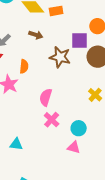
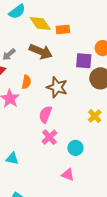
brown arrow: (36, 35) -> (41, 52), size x1.6
brown star: (60, 57) -> (57, 87), moved
pink triangle: (74, 147) -> (68, 175), moved

